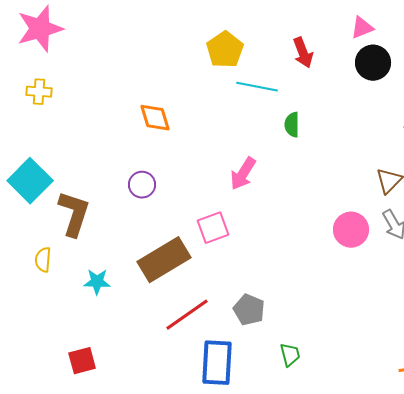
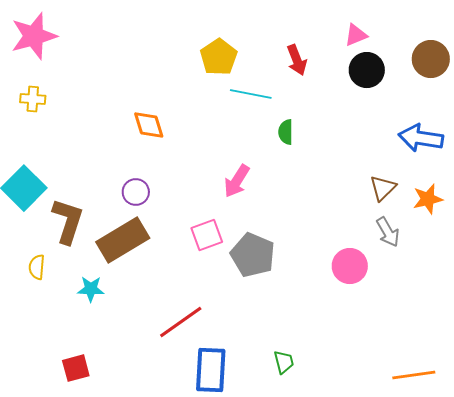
pink circle: (351, 230) -> (350, 266), moved
brown rectangle: (164, 260) -> (123, 240), moved
gray pentagon: (249, 310) -> (253, 255), moved, size x1.4

